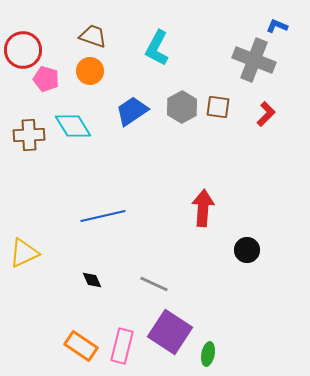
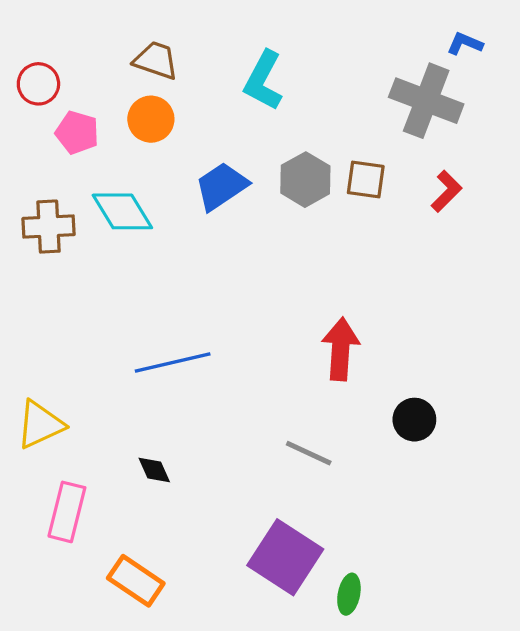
red circle: (23, 50) -> (38, 84), size x0.7
gray line: (154, 284) -> (309, 453), moved
pink rectangle: (122, 346) -> (67, 512), moved

